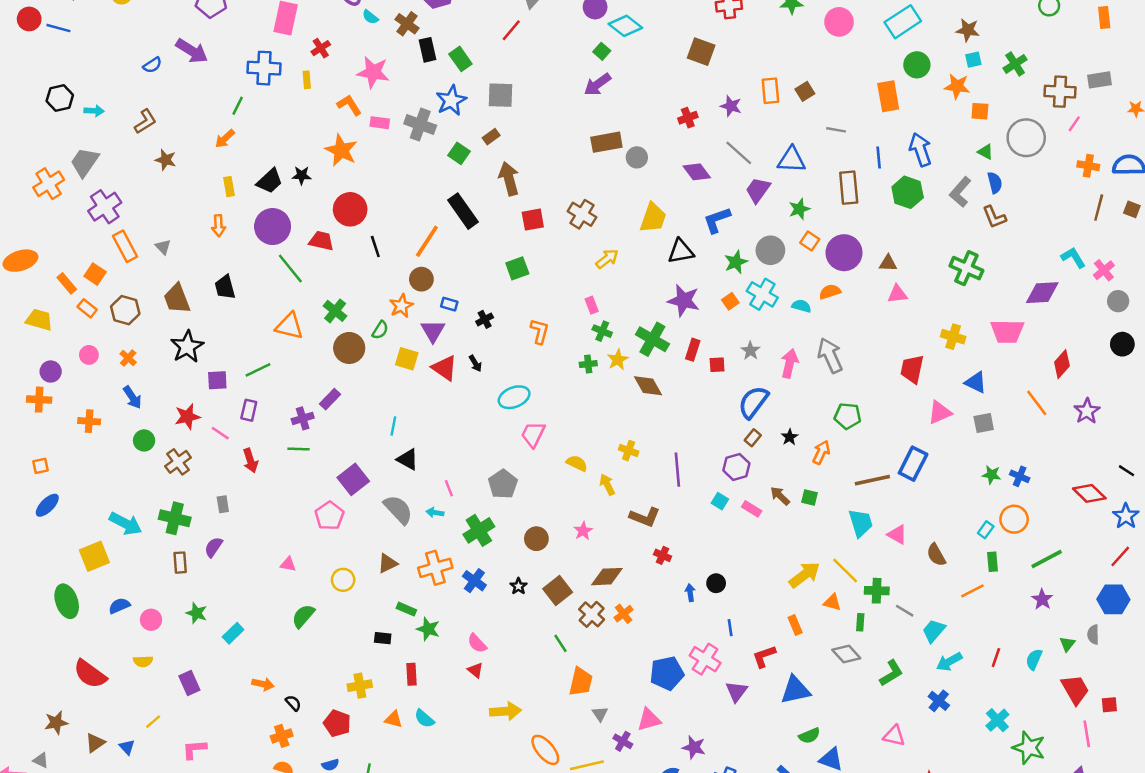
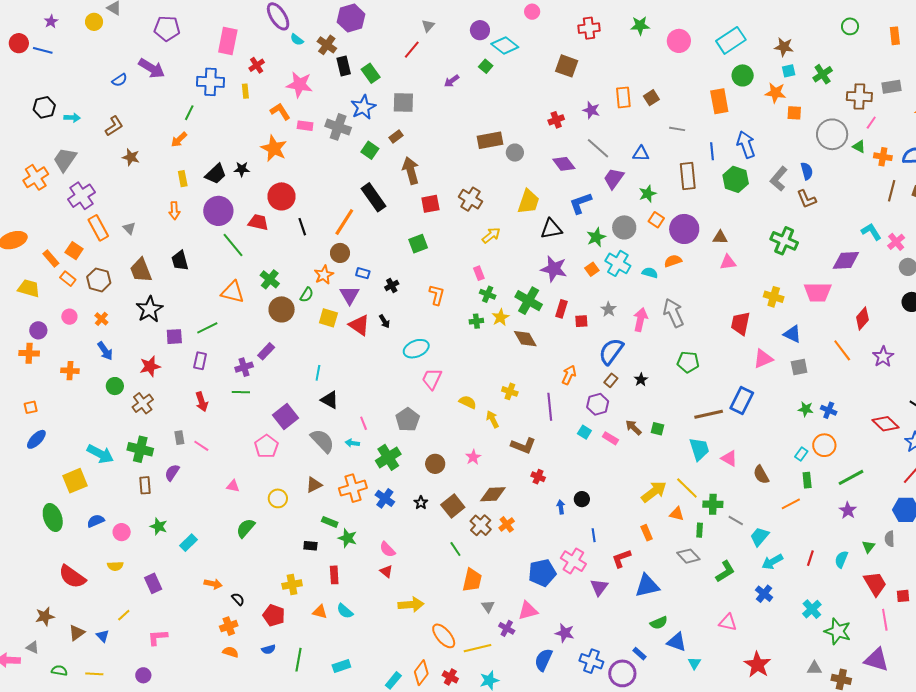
purple arrow: (598, 84) -> (452, 81), moved, size x0.7
green triangle: (985, 152) -> (859, 147), moved
blue triangle: (791, 160) -> (641, 154), size x0.7
pink line: (220, 433) -> (201, 446), moved
orange arrow: (821, 452) -> (569, 375), moved

